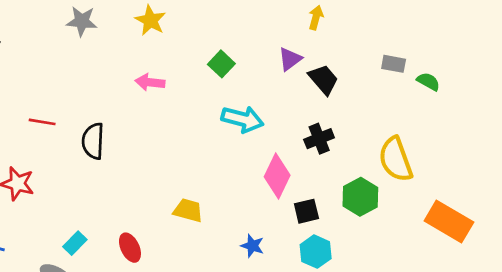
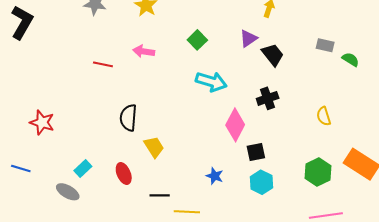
red line: (42, 122) -> (103, 64), moved
black semicircle: (93, 141) -> (128, 118), moved
yellow semicircle: (396, 159) -> (324, 116), size x0.6
green hexagon: (360, 197) -> (318, 172), moved
yellow trapezoid: (188, 210) -> (154, 147), moved, turned 40

